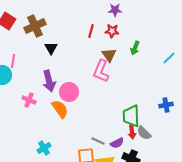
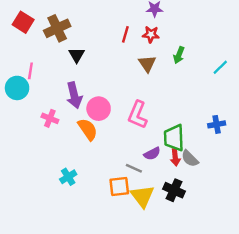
pink L-shape: (101, 71) -> (138, 115), moved
purple semicircle: (117, 143) -> (152, 154), moved

